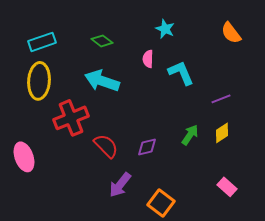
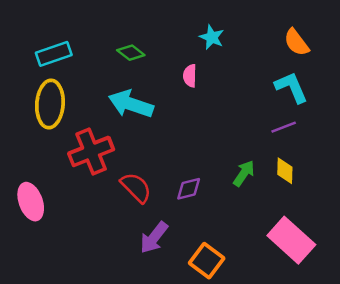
cyan L-shape: (181, 73) -> (291, 87), moved
yellow diamond: (222, 133) -> (285, 171), turned -55
pink rectangle: (227, 187) -> (291, 240), size x1.8

